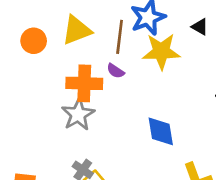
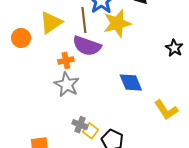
purple semicircle: (116, 71) -> (87, 46), size x2.0
orange cross: (84, 83) -> (66, 61), size x0.6

